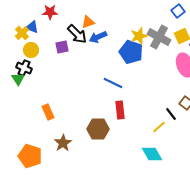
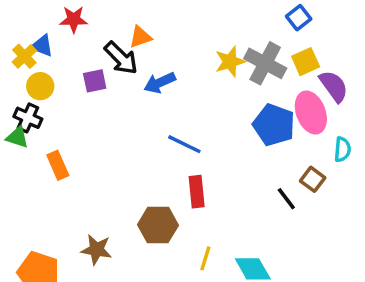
blue arrow: (98, 37) -> (160, 83), moved
blue pentagon: (131, 52) -> (274, 125), moved
green triangle: (18, 79) -> (17, 137), turned -40
orange rectangle: (48, 112) -> (58, 165), moved
yellow line: (159, 127) -> (205, 258), moved, turned -32
brown star: (63, 143) -> (96, 250), turned -30

